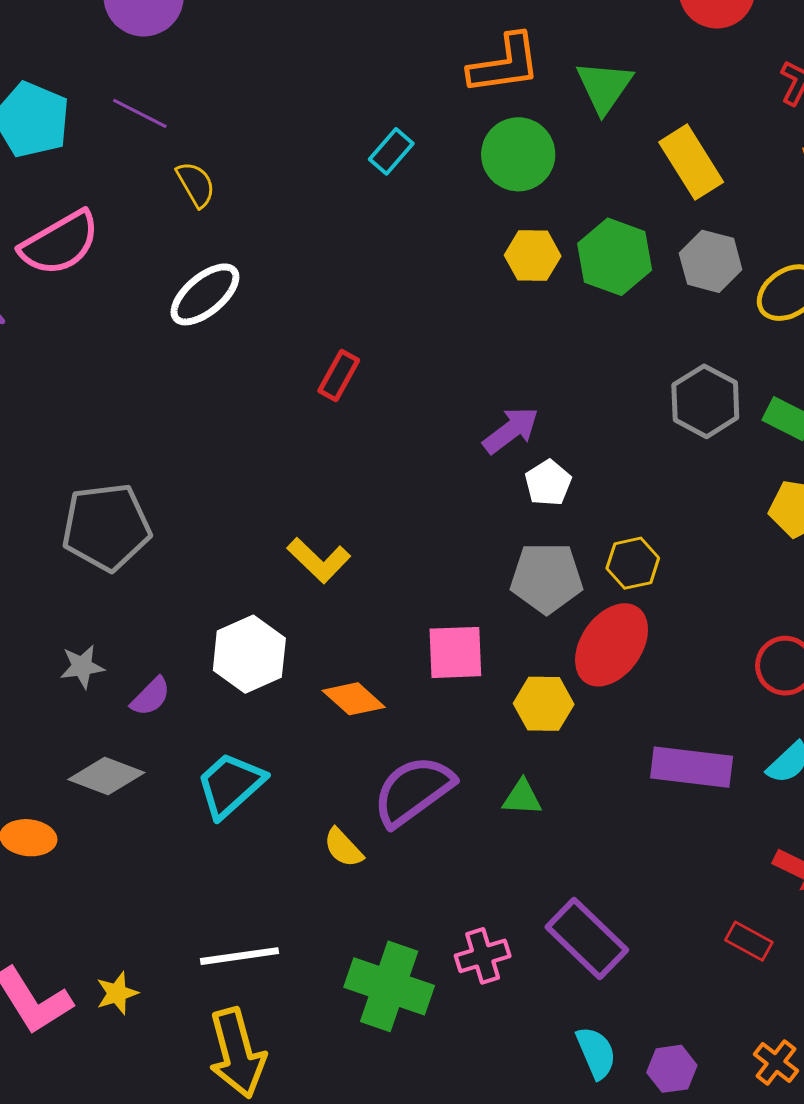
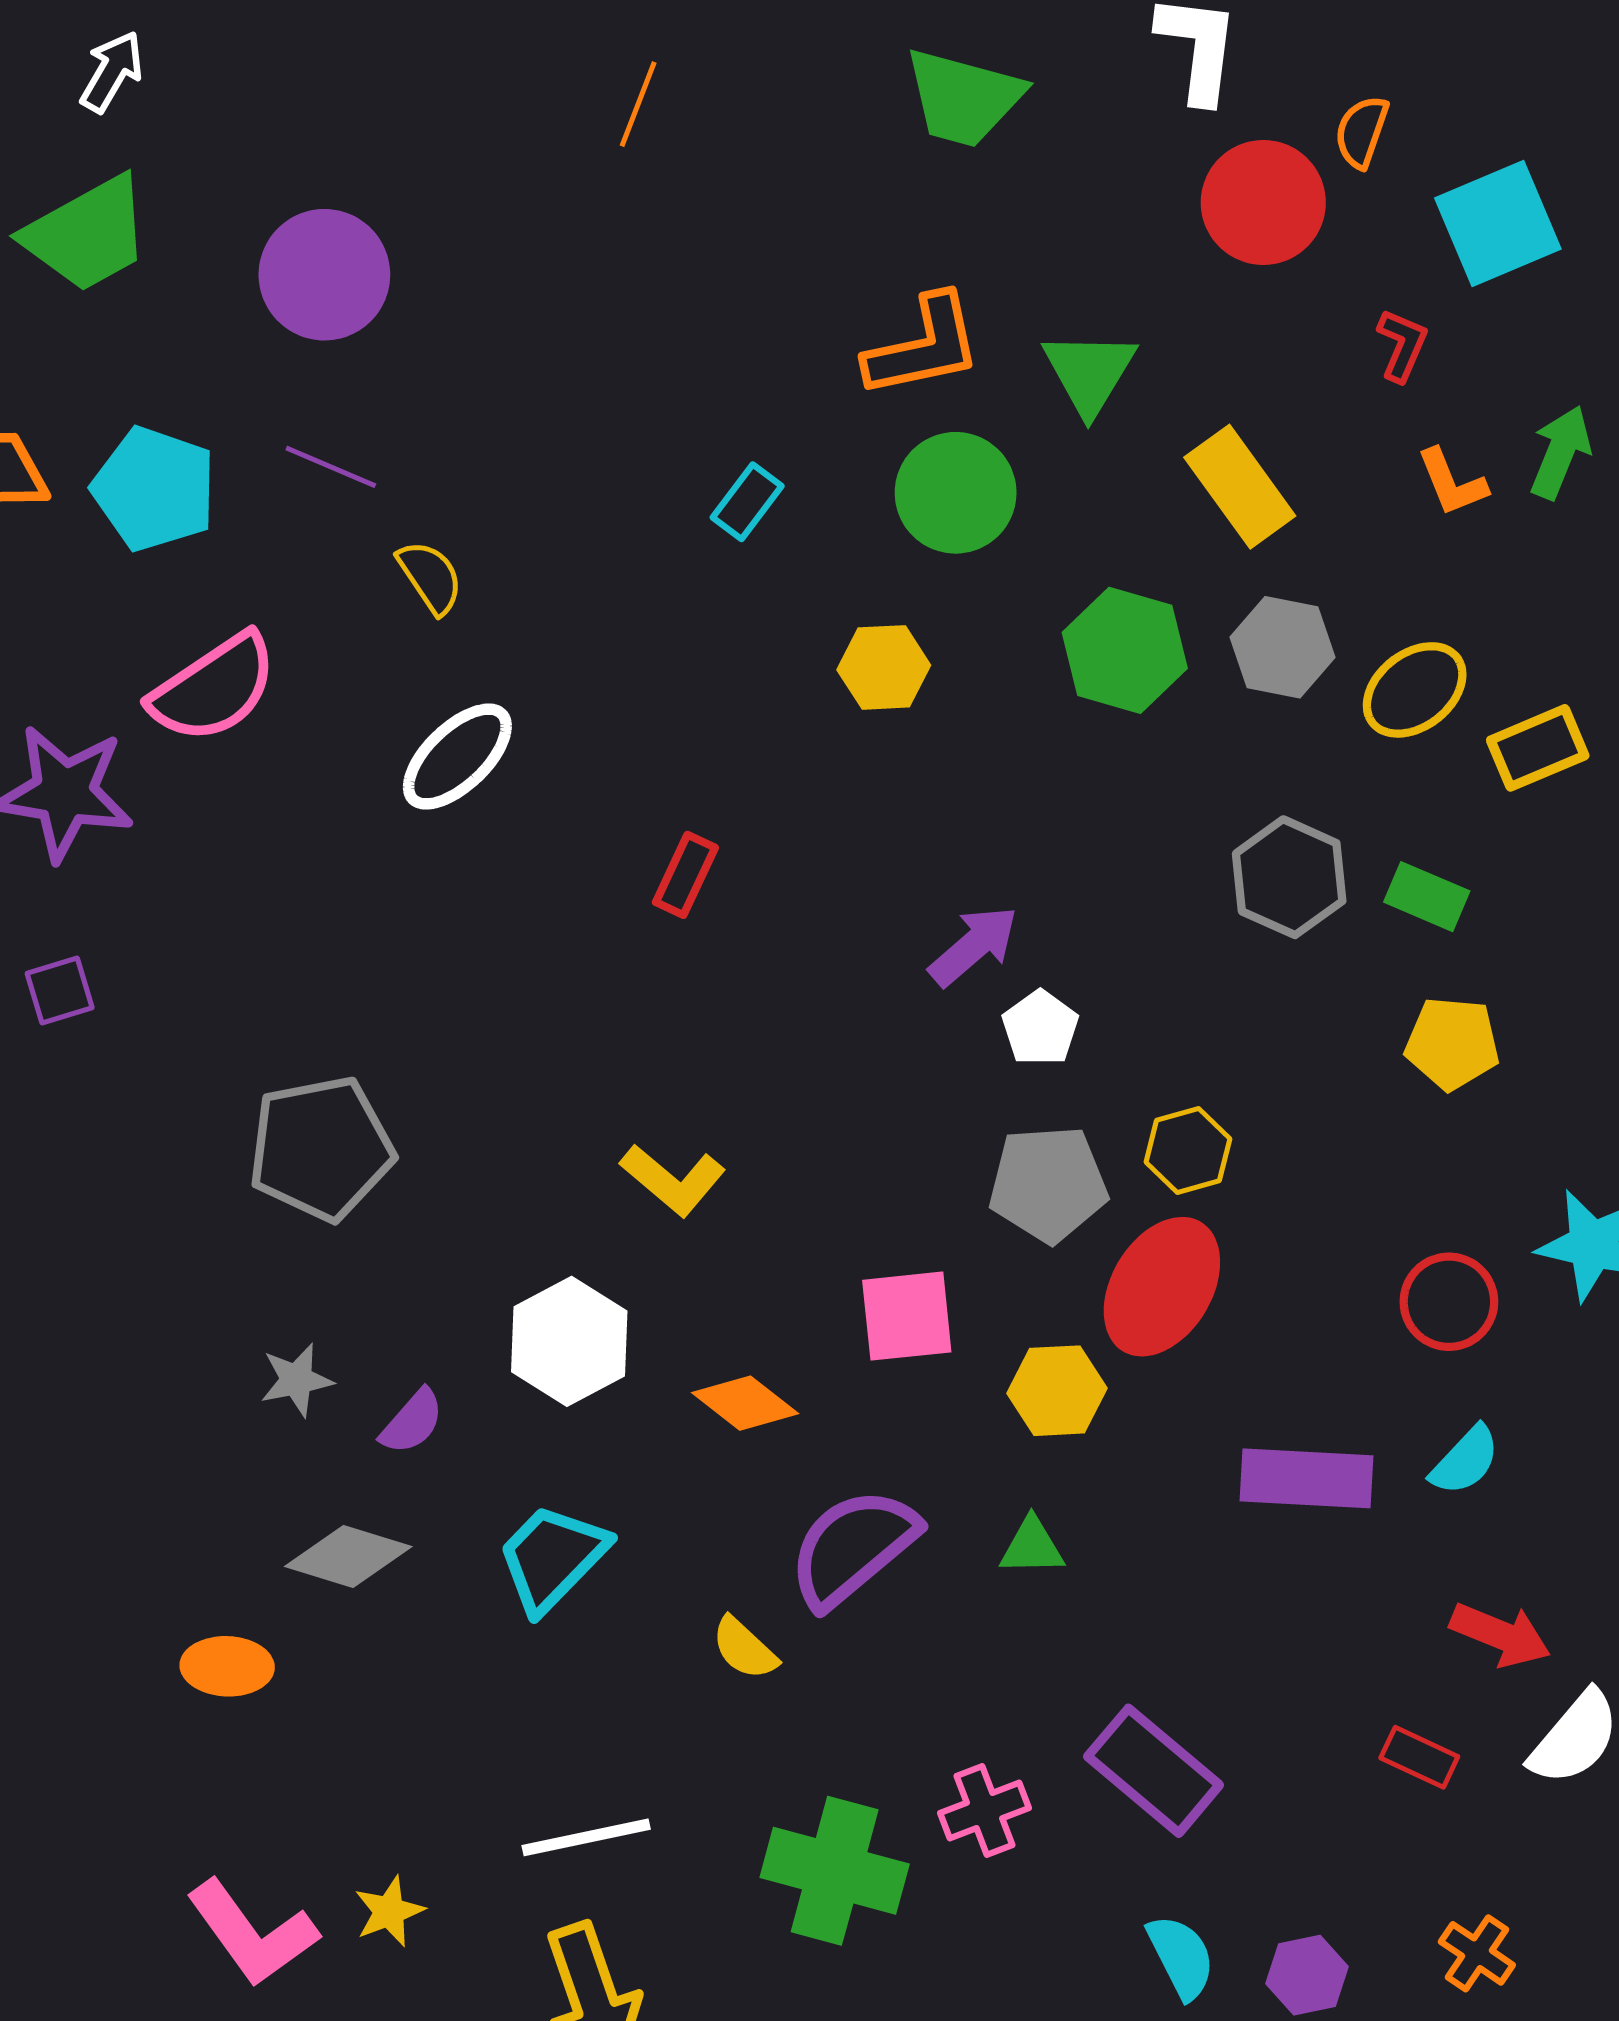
yellow hexagon: (533, 256) -> (884, 667), moved

